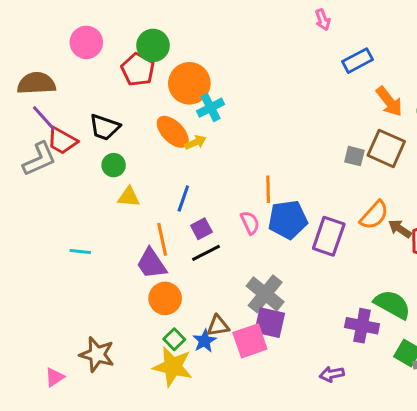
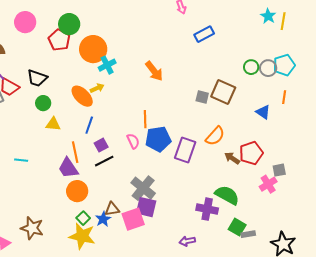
orange arrow: (389, 101) -> (154, 71), moved
orange ellipse: (173, 132) -> (82, 96), moved
brown arrow: (400, 229) -> (232, 158), moved

